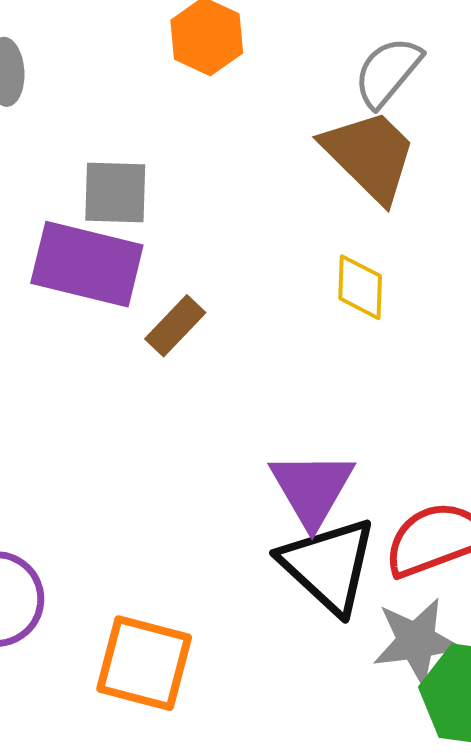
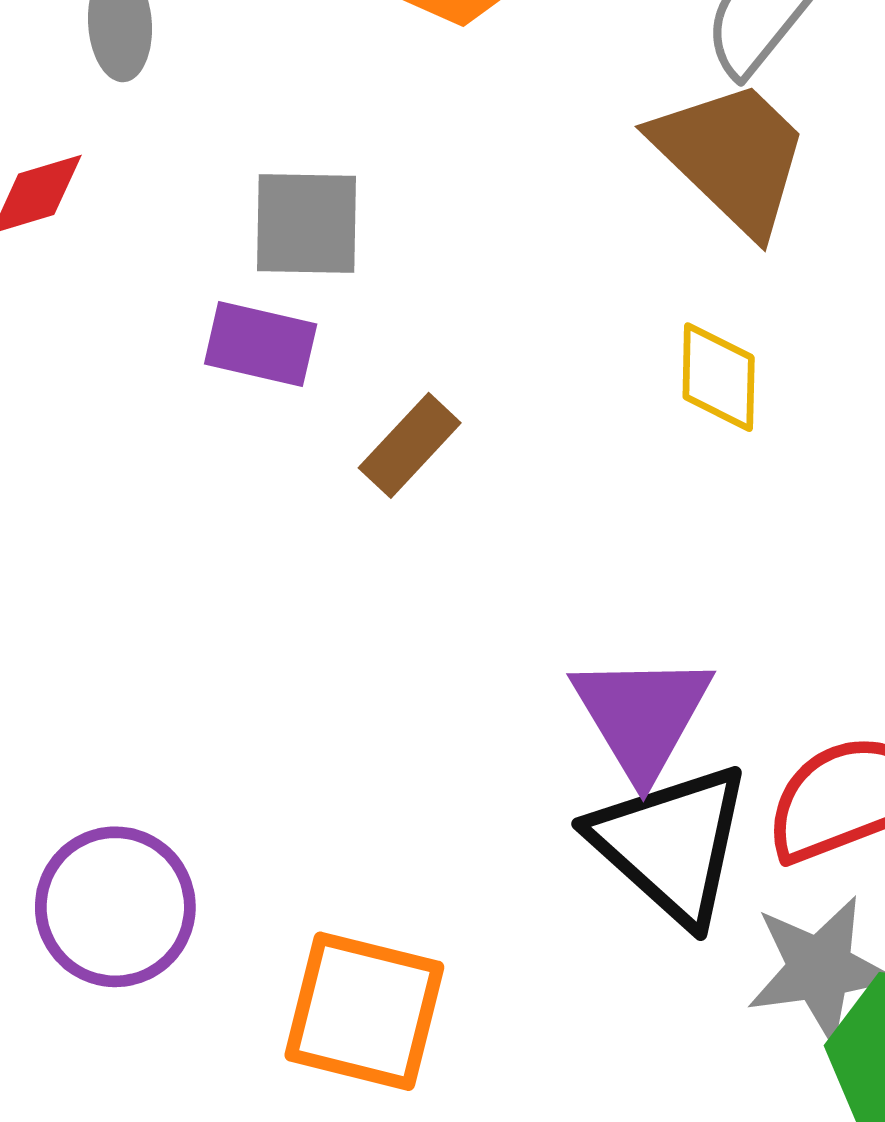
purple rectangle: (87, 264) -> (261, 344), size x0.6

